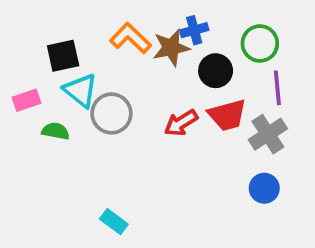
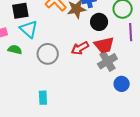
gray circle: (111, 113) -> (48, 54), moved
gray cross: (268, 134) -> (107, 61), moved
cyan rectangle: (114, 222) -> (43, 98), turned 48

